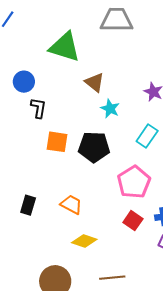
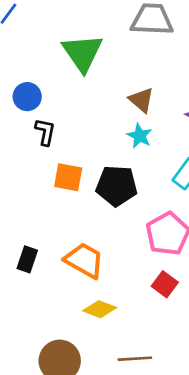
green triangle: (65, 47) -> (82, 53), turned 36
brown triangle: (95, 82) -> (141, 100), moved
orange trapezoid: (71, 204) -> (84, 260), size x1.4

